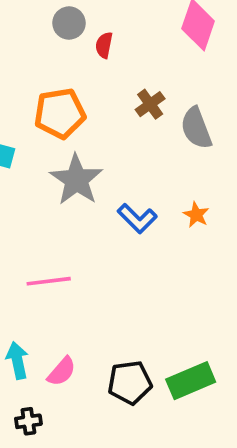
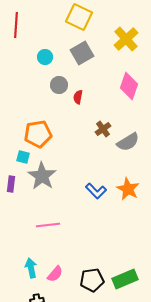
orange pentagon: (60, 113) -> (38, 134), moved
gray semicircle: (196, 128) -> (128, 142), turned -100
gray star: (76, 180) -> (42, 176), moved
orange star: (196, 215) -> (128, 189), size x1.6

